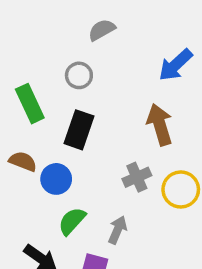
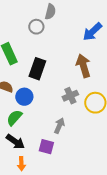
gray semicircle: (102, 30) -> (50, 12), turned 133
gray circle: (79, 75) -> (36, 27), moved
green semicircle: (72, 221) -> (14, 118), moved

